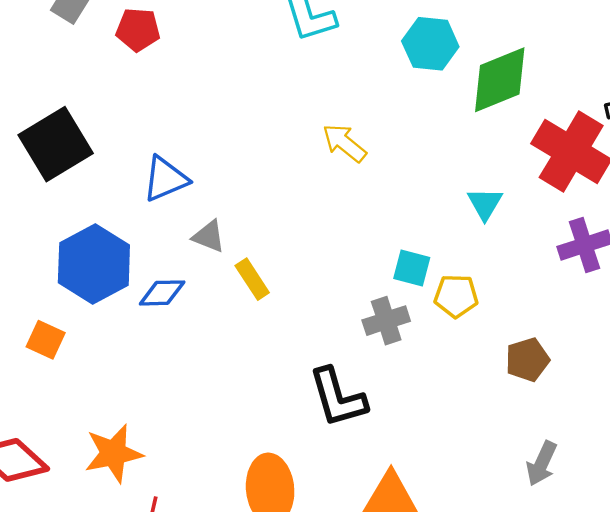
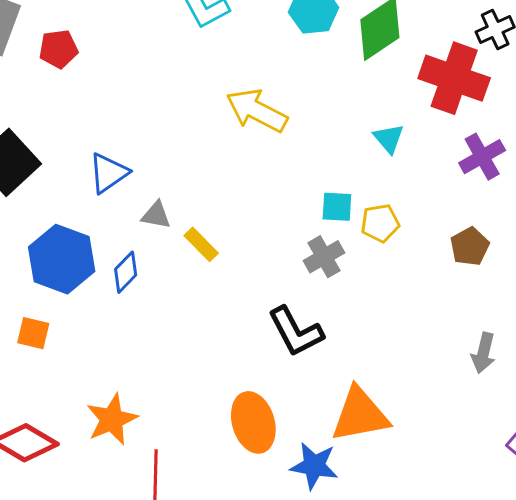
yellow arrow: (344, 143) -> (257, 111), size x1.5
blue diamond: (162, 293) -> (126, 272), turned -33
brown pentagon: (527, 360) -> (470, 247), moved

